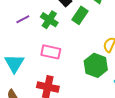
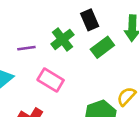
purple line: (23, 19) -> (26, 48), moved

